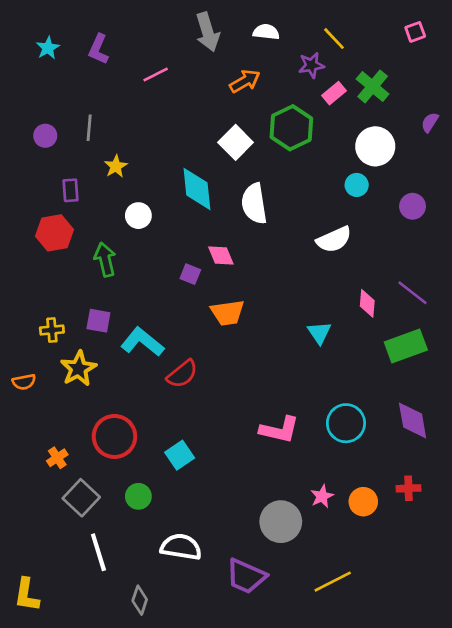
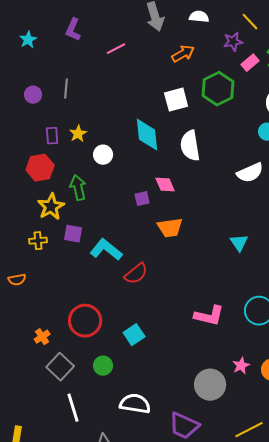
cyan star: (48, 48) -> (28, 40), moved
white square: (236, 142) -> (176, 100), turned 30
yellow star: (116, 166) -> (78, 134), moved
purple square: (190, 274) -> (142, 199), turned -35
yellow star: (79, 369) -> (51, 207), moved

